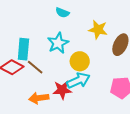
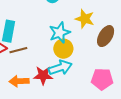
cyan star: (58, 43) -> (60, 33), moved
brown line: (35, 67) -> (18, 50), turned -60

